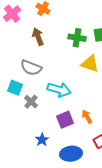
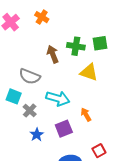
brown arrow: (38, 37) -> (53, 54), moved
orange arrow: (87, 117) -> (86, 115), moved
blue star: (42, 140) -> (37, 135), moved

